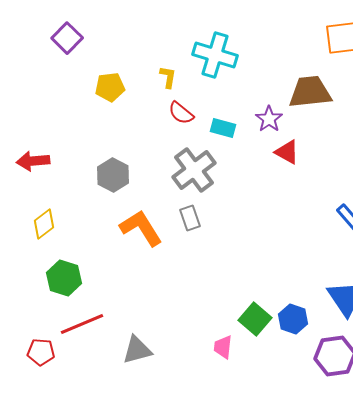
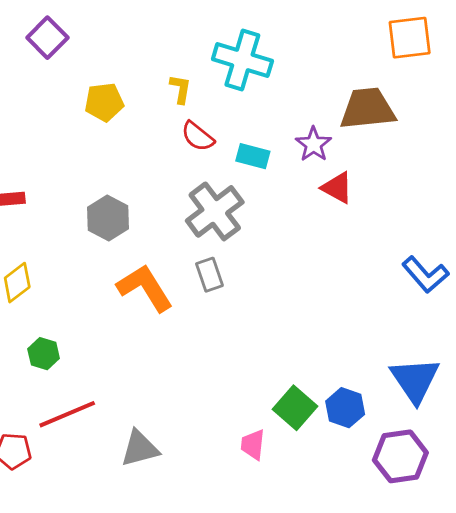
green hexagon: (64, 278) -> (44, 354), size x0.7

